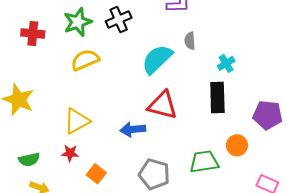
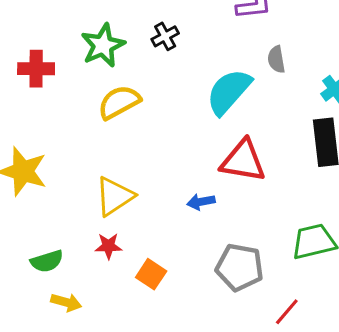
black cross: (119, 20) -> (165, 36), size x0.7
blue arrow: (133, 129) -> (201, 202), size x0.7

